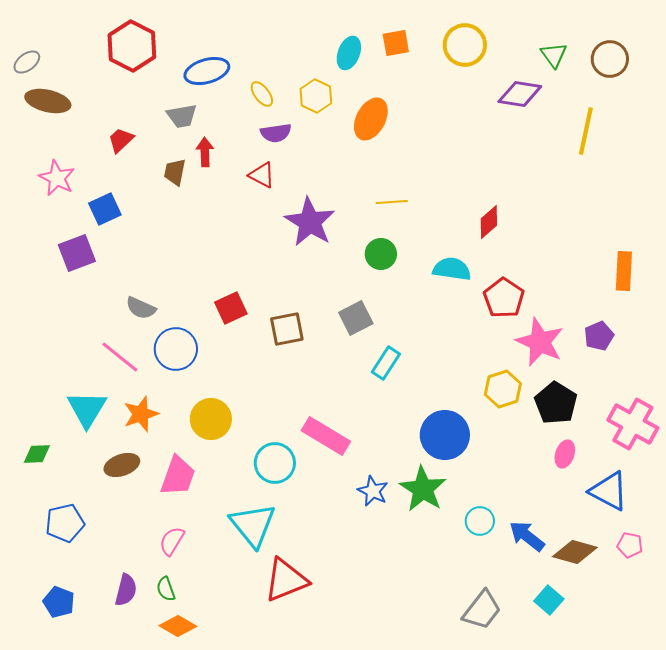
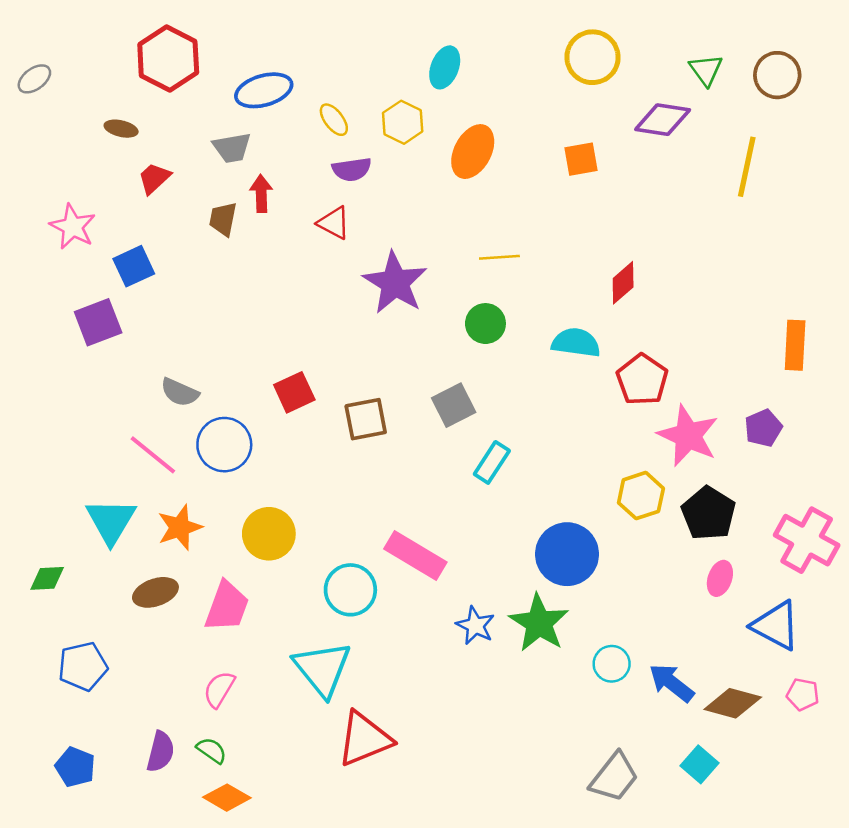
orange square: (396, 43) -> (581, 159), moved
brown ellipse: (48, 101) -> (121, 129), moved, size x0.6
green semicircle: (166, 589) -> (212, 750), turned 145

